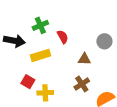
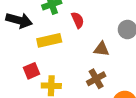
red square: (28, 82) -> (31, 71), turned 32

